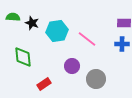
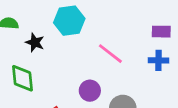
black star: (32, 23) -> (35, 43), moved
cyan hexagon: (57, 31) -> (69, 21), moved

